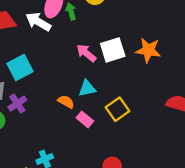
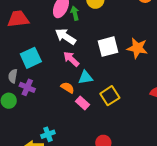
white arrow: (38, 22) -> (65, 37), moved
pink arrow: (86, 53) -> (71, 59), moved
purple cross: (17, 104) -> (27, 87), turned -35

